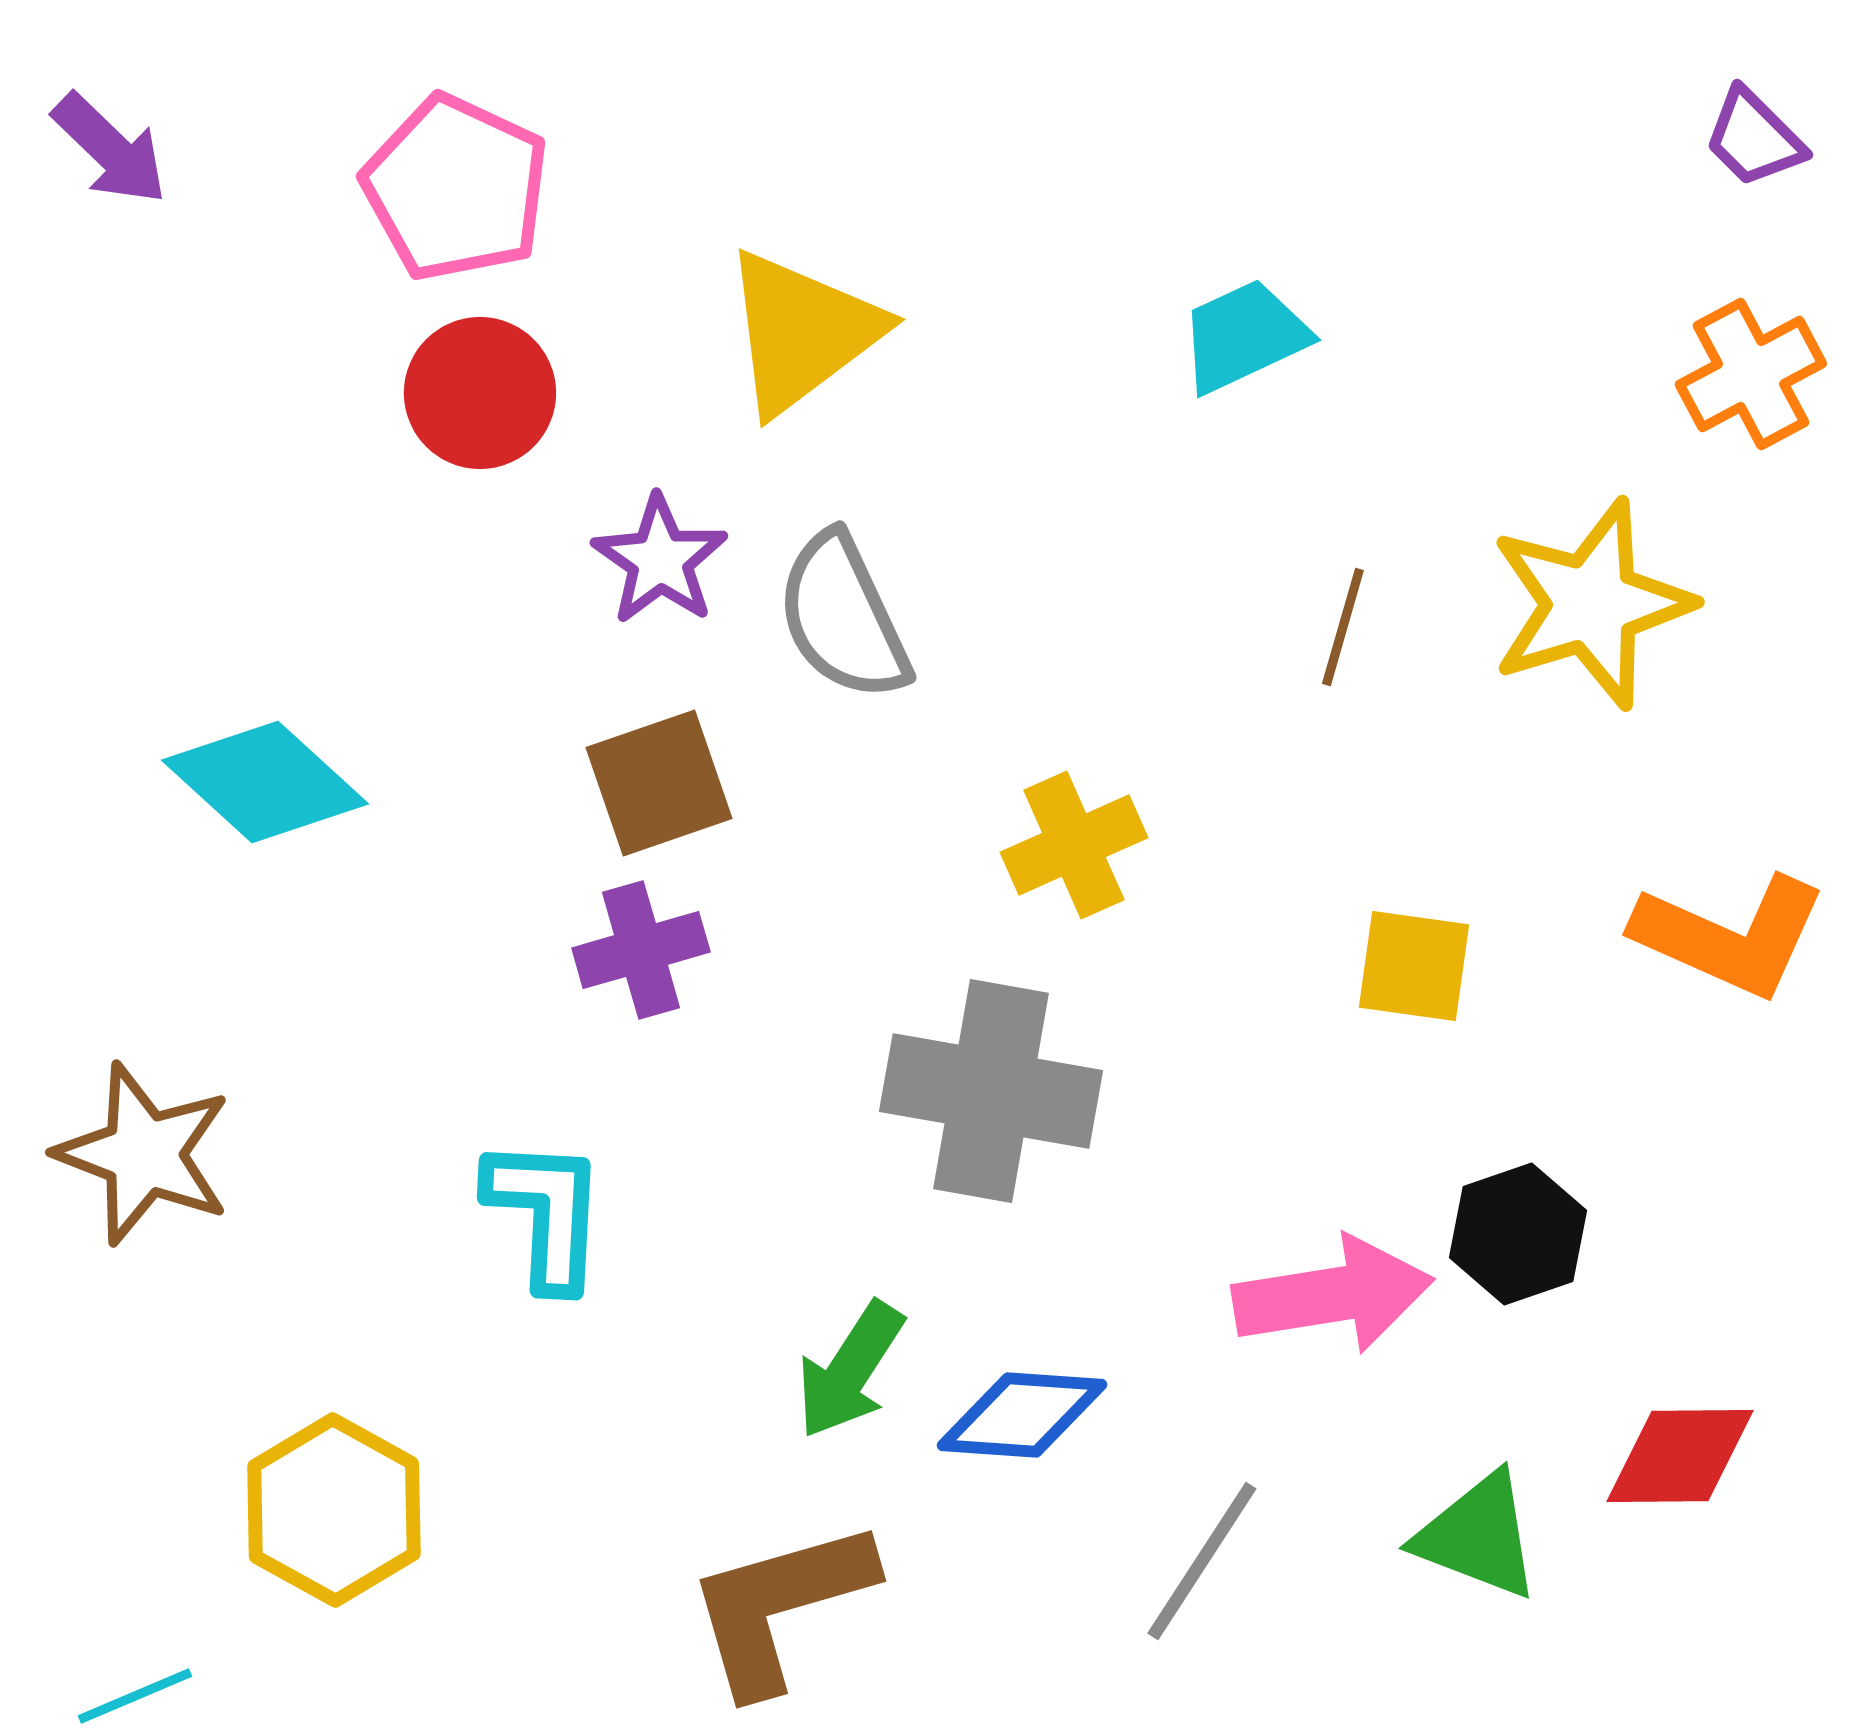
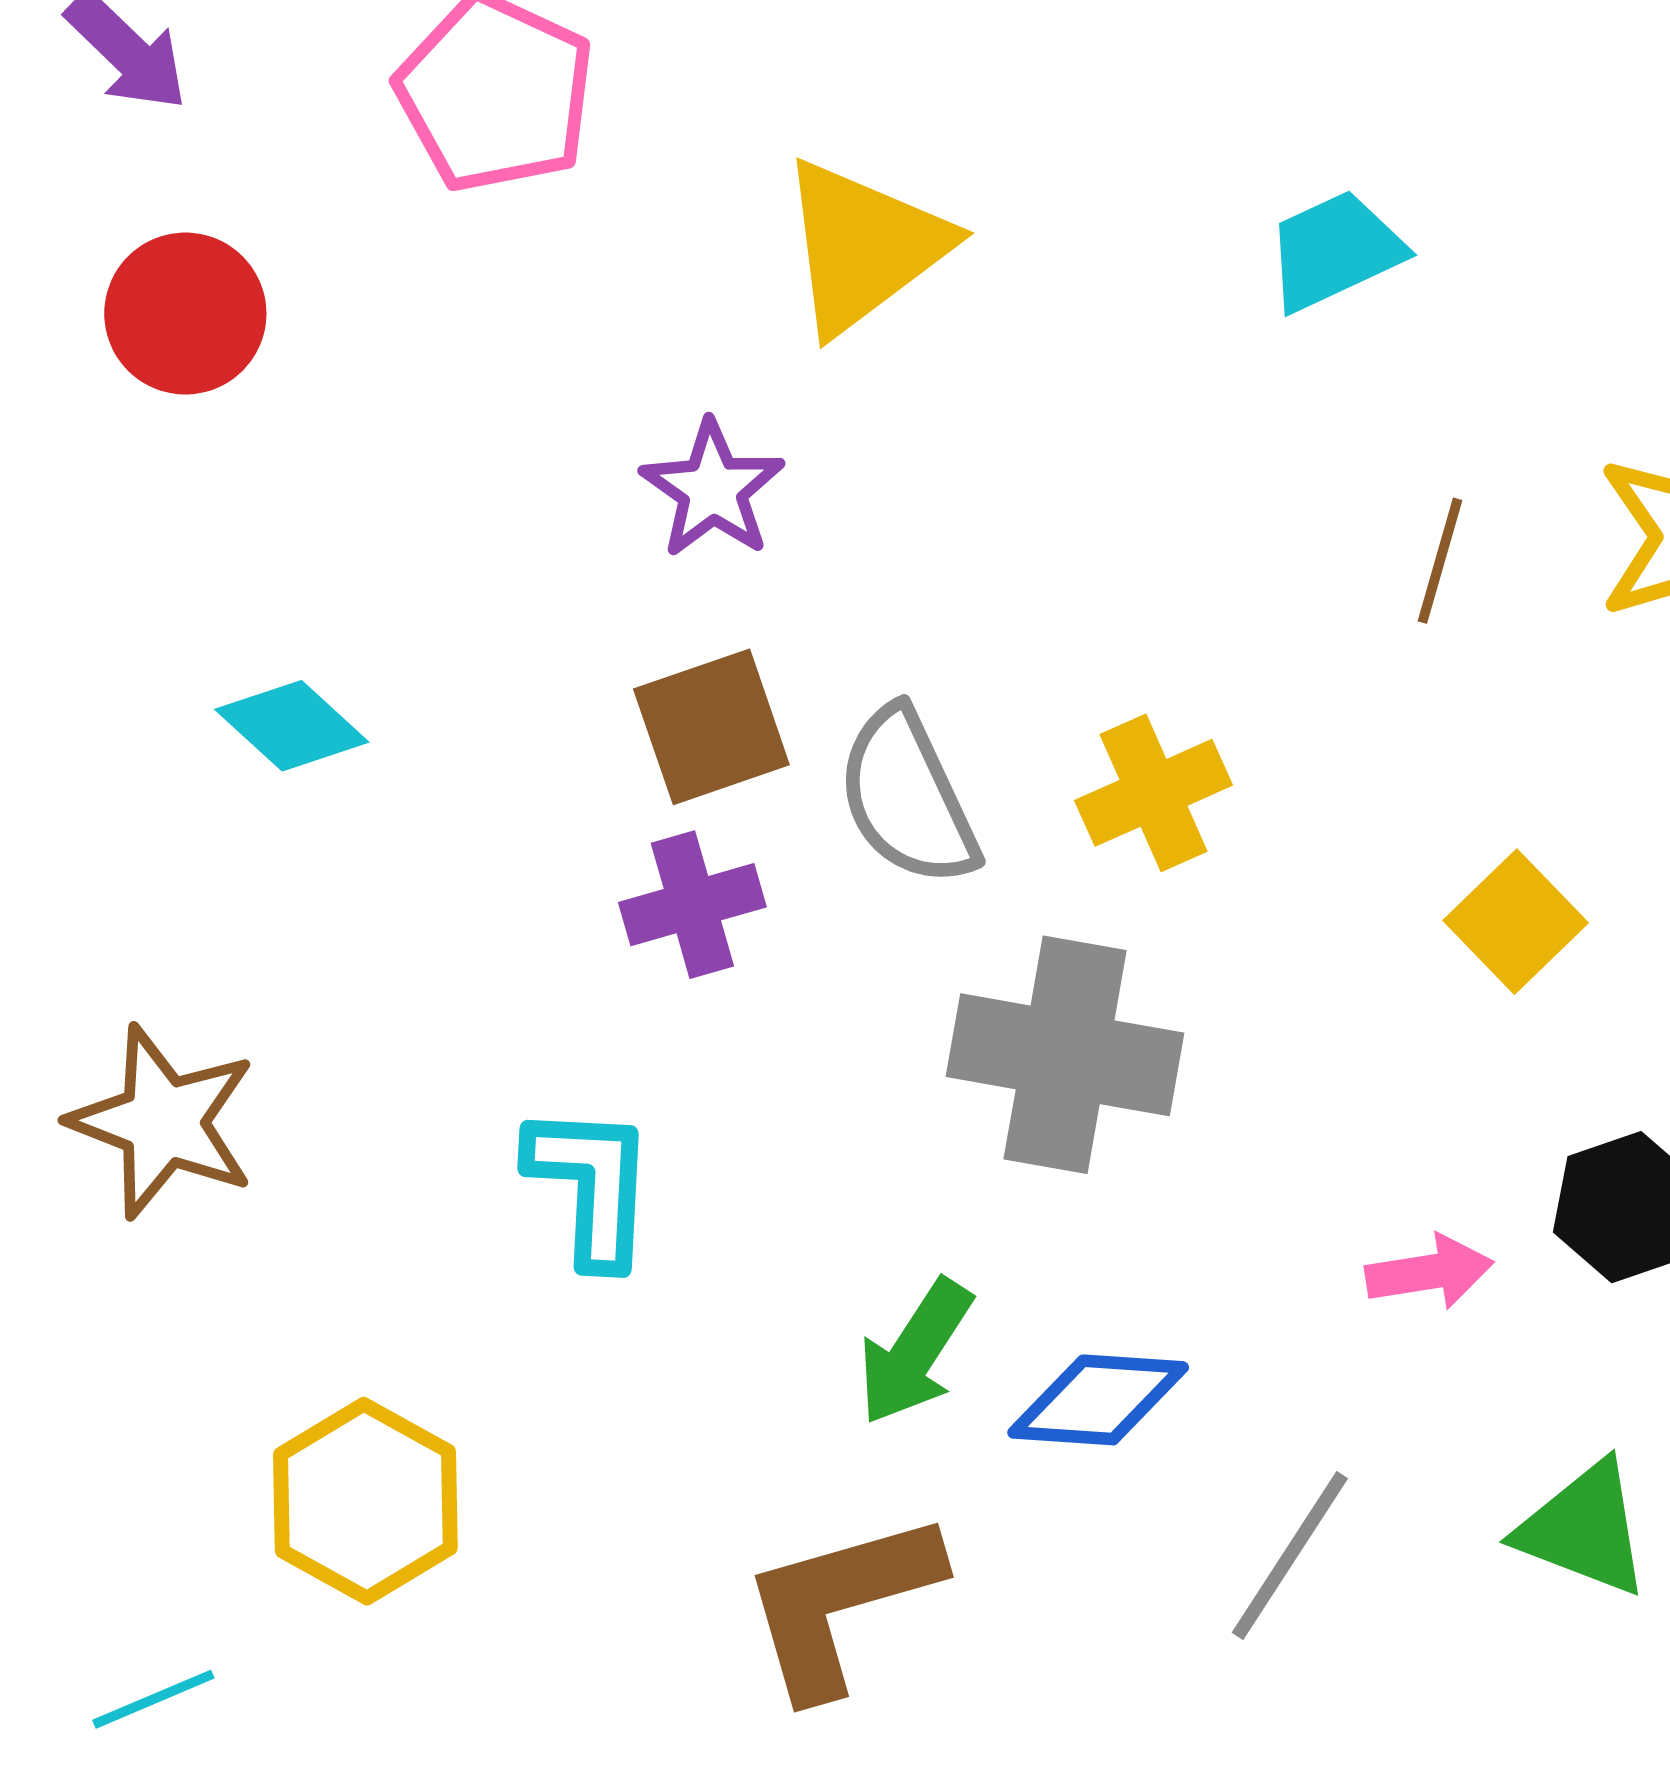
red circle: (480, 393) -> (185, 314), moved
gray semicircle: (843, 617) -> (907, 797), moved
cyan diamond: (265, 782) -> (292, 726), size x0.7
yellow square: (1414, 966) -> (1516, 922), turned 38
pink arrow: (1333, 1295) -> (1429, 1272), size x0.6

